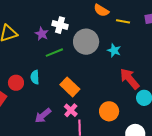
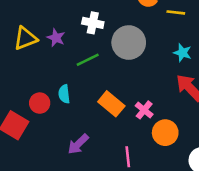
purple star: (42, 34) -> (56, 38), moved
cyan star: (114, 50) -> (182, 53), moved
pink cross: (71, 110) -> (144, 110), moved

